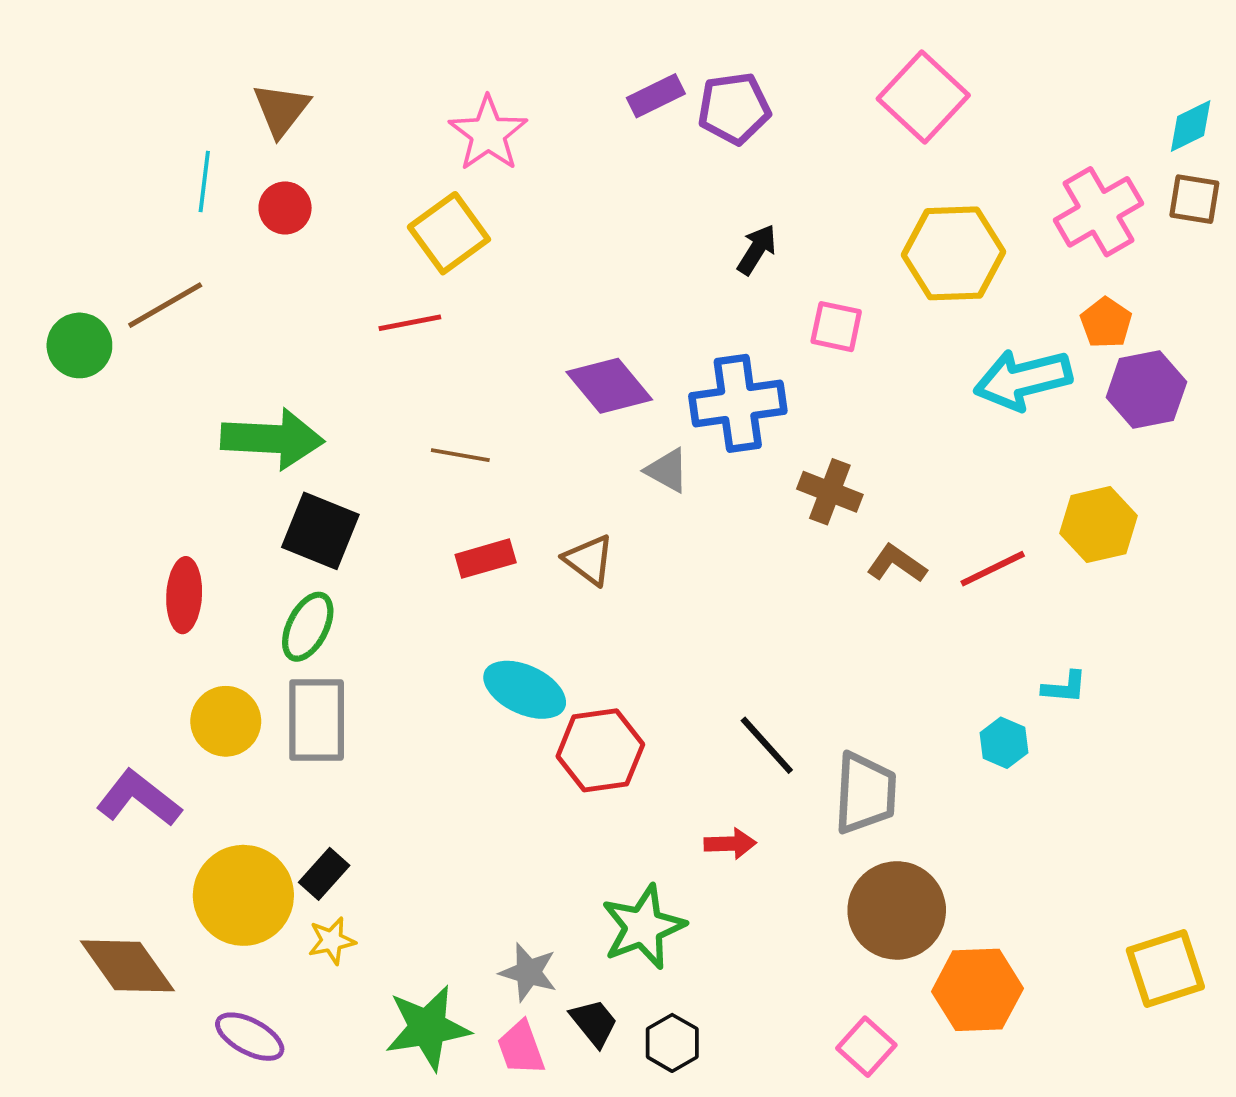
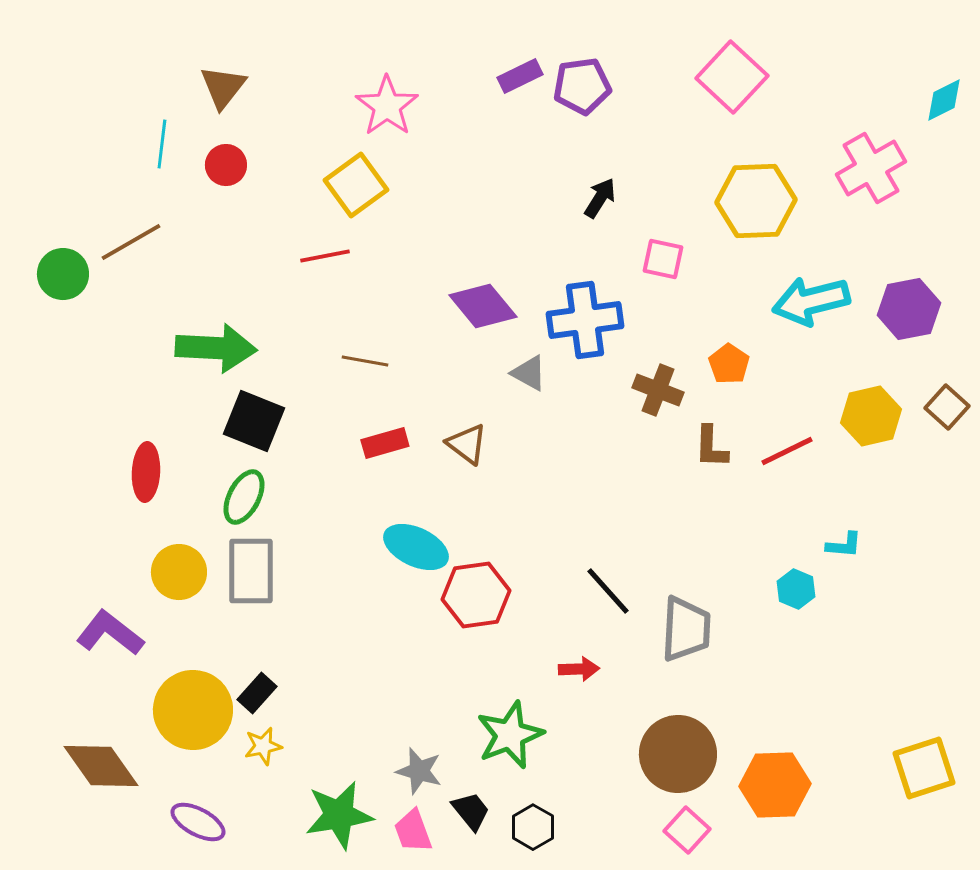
brown square: (1194, 199) -> (947, 407), moved, turned 33
orange pentagon: (1106, 323) -> (729, 364), moved
brown L-shape: (897, 564) -> (711, 447), turned -123
brown circle: (897, 910) -> (678, 754), moved

